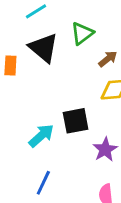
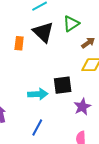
cyan arrow: (41, 136) -> (38, 94), turned 36

